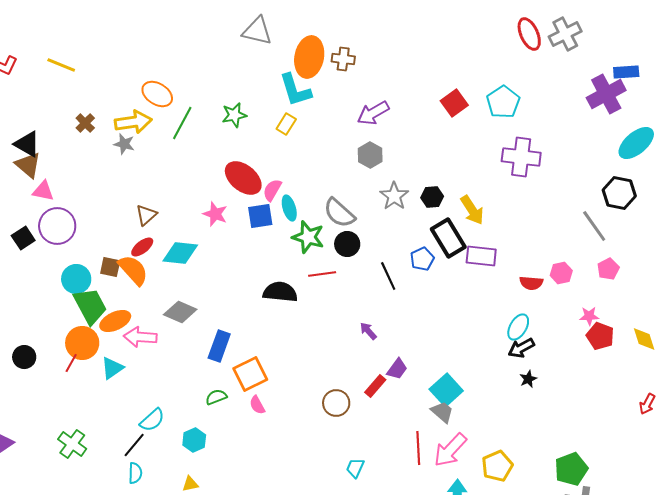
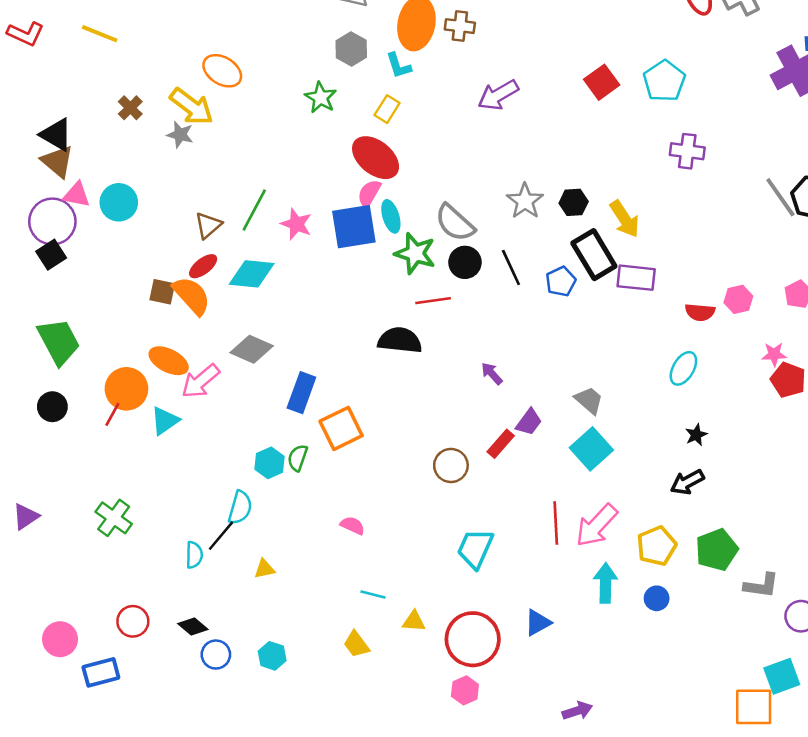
cyan L-shape: (295, 90) -> (399, 66), size x0.6
green star: (234, 115) -> (321, 98), turned -30
yellow arrow: (133, 122) -> (192, 107), turned 45
green line: (182, 123) -> (254, 210), moved
gray hexagon: (370, 155) -> (351, 49), moved
purple cross: (521, 157) -> (687, 151), size x0.7
red ellipse: (243, 178) -> (376, 158), moved
blue square: (260, 216) -> (354, 227), size x1.4
purple circle: (57, 226) -> (52, 221), moved
gray line: (594, 226) -> (780, 197), moved
black line: (388, 276) -> (511, 267), moved
cyan circle: (76, 279) -> (119, 202), moved
black semicircle: (280, 292) -> (400, 340), moved
green trapezoid: (90, 306) -> (59, 342), moved
orange ellipse: (115, 321) -> (169, 361), turned 52
pink arrow: (140, 337) -> (201, 381), turned -44
black arrow: (521, 348) -> (687, 482), moved
green semicircle: (216, 397) -> (298, 458), turned -50
pink semicircle: (257, 405) -> (353, 526), moved, turned 144
gray trapezoid: (442, 412) -> (589, 400), moved
cyan semicircle: (152, 420) -> (240, 508), moved, turned -32
cyan hexagon: (194, 440) -> (270, 463), moved
black line: (134, 445) -> (221, 536), moved
cyan trapezoid: (355, 468) -> (475, 548), size x1.6
green pentagon: (571, 469) -> (717, 550), moved

